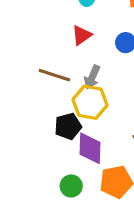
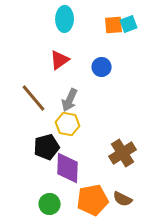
brown line: (54, 75) -> (34, 98), turned 32
yellow hexagon: (90, 102) -> (68, 124), size x0.7

